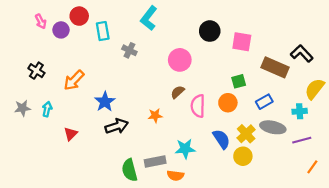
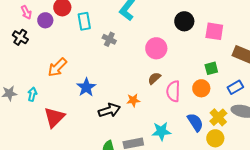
black cross: (36, 71) -> (20, 37), moved
black arrow: (117, 126) -> (109, 110), moved
red triangle: (71, 134) -> (54, 117), size x1.6

